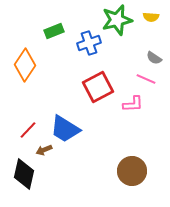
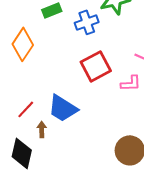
brown arrow: (44, 150) -> (42, 129), turned 112

